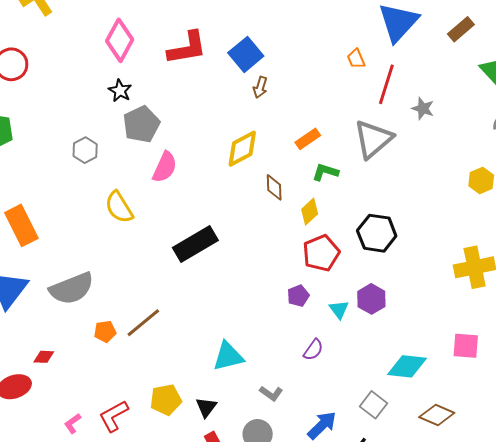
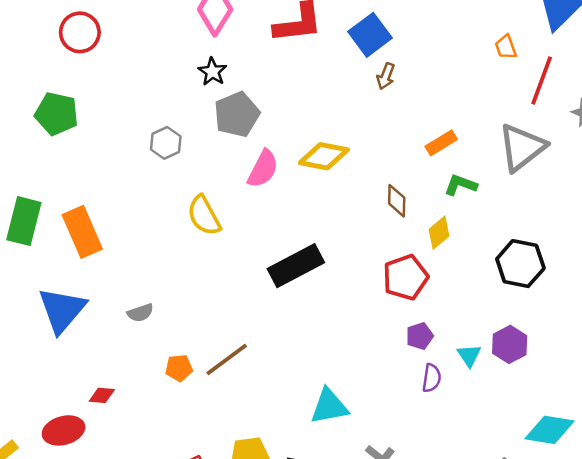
yellow diamond: (242, 149) -> (324, 156), moved, turned 36
red pentagon: (321, 253) -> (405, 277), moved
gray semicircle: (72, 288) -> (140, 313), size x0.5
purple semicircle: (313, 350) -> (432, 378), moved, turned -30

